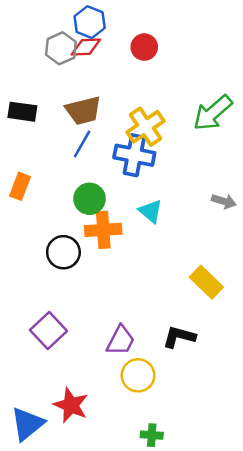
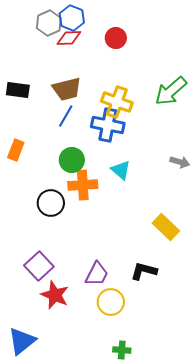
gray hexagon: (61, 48) -> (49, 23), moved
yellow cross: (146, 127) -> (117, 102), turned -36
red star: (71, 405) -> (55, 295), moved

